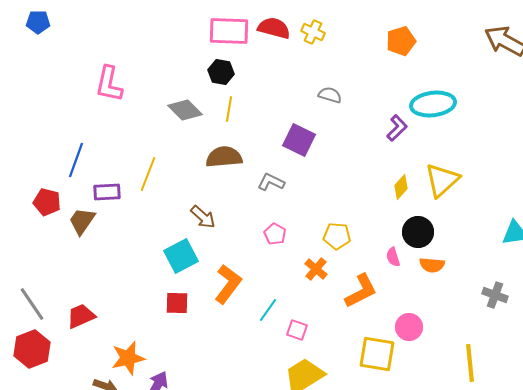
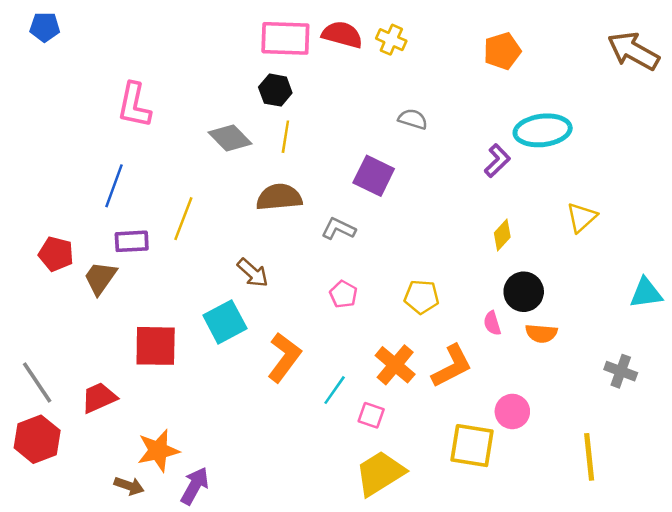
blue line: (76, 160) -> (114, 186), moved
yellow triangle: (442, 180) -> (582, 217), moved, size x0.7
orange cross: (316, 269) -> (395, 365), moved, size x1.4
red square: (177, 303) -> (156, 346), moved, size x1.5

